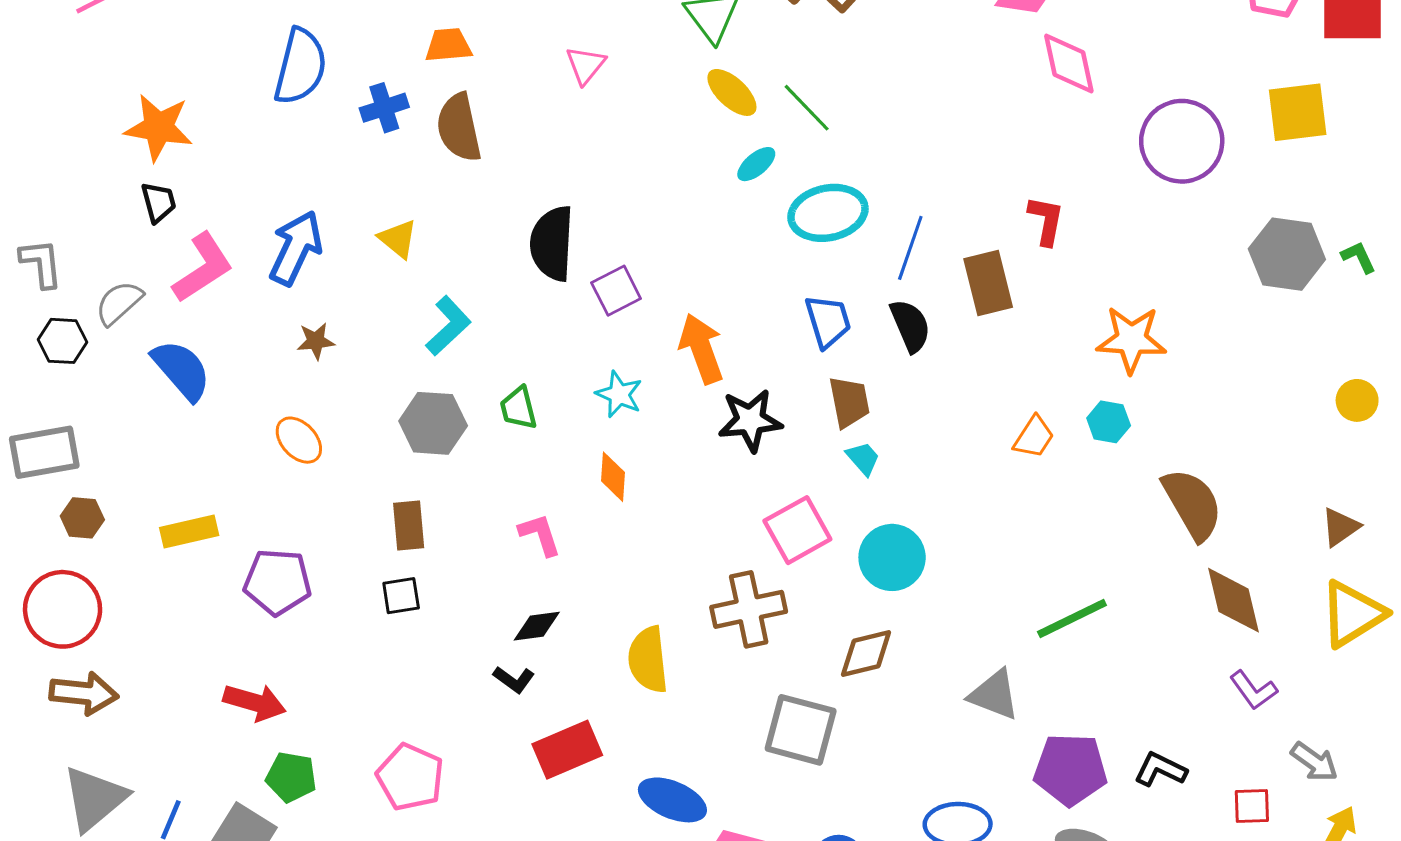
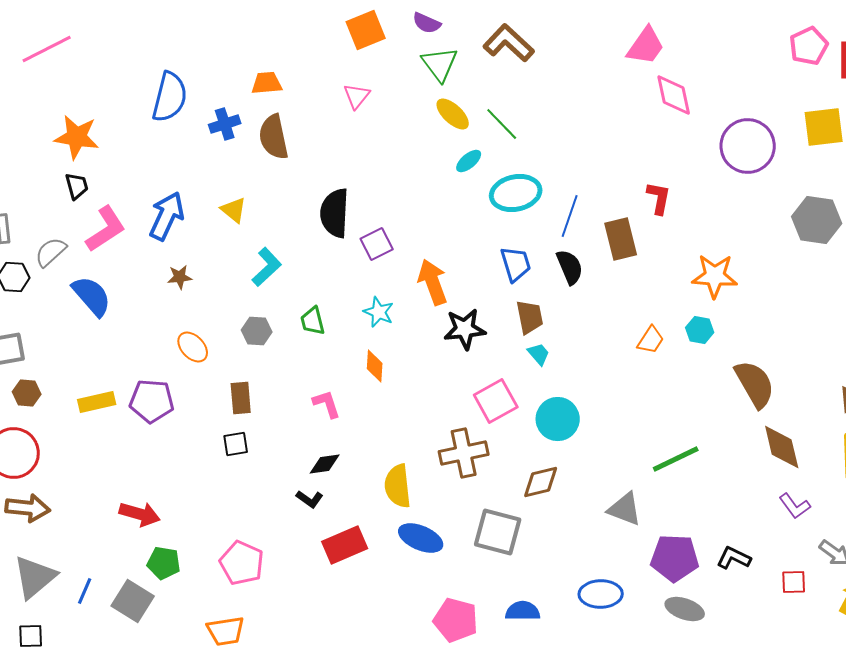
gray hexagon: (433, 423) -> (257, 331), size x0.7
orange ellipse: (299, 440) -> (193, 347), moved
purple pentagon: (278, 582) -> (152, 401), moved
blue ellipse: (672, 800) -> (421, 538), moved

